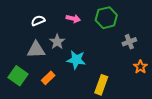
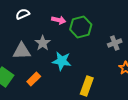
green hexagon: (106, 18) -> (81, 27), moved
white semicircle: (38, 21) -> (23, 14), moved

